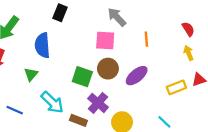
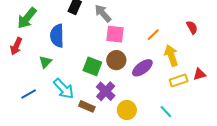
gray arrow: (117, 17) -> (103, 13), moved
orange line: (146, 39) -> (153, 35), turned 48
yellow arrow: (189, 53) -> (171, 56), moved, size x1.5
blue line: (15, 110) -> (29, 94), turned -56

